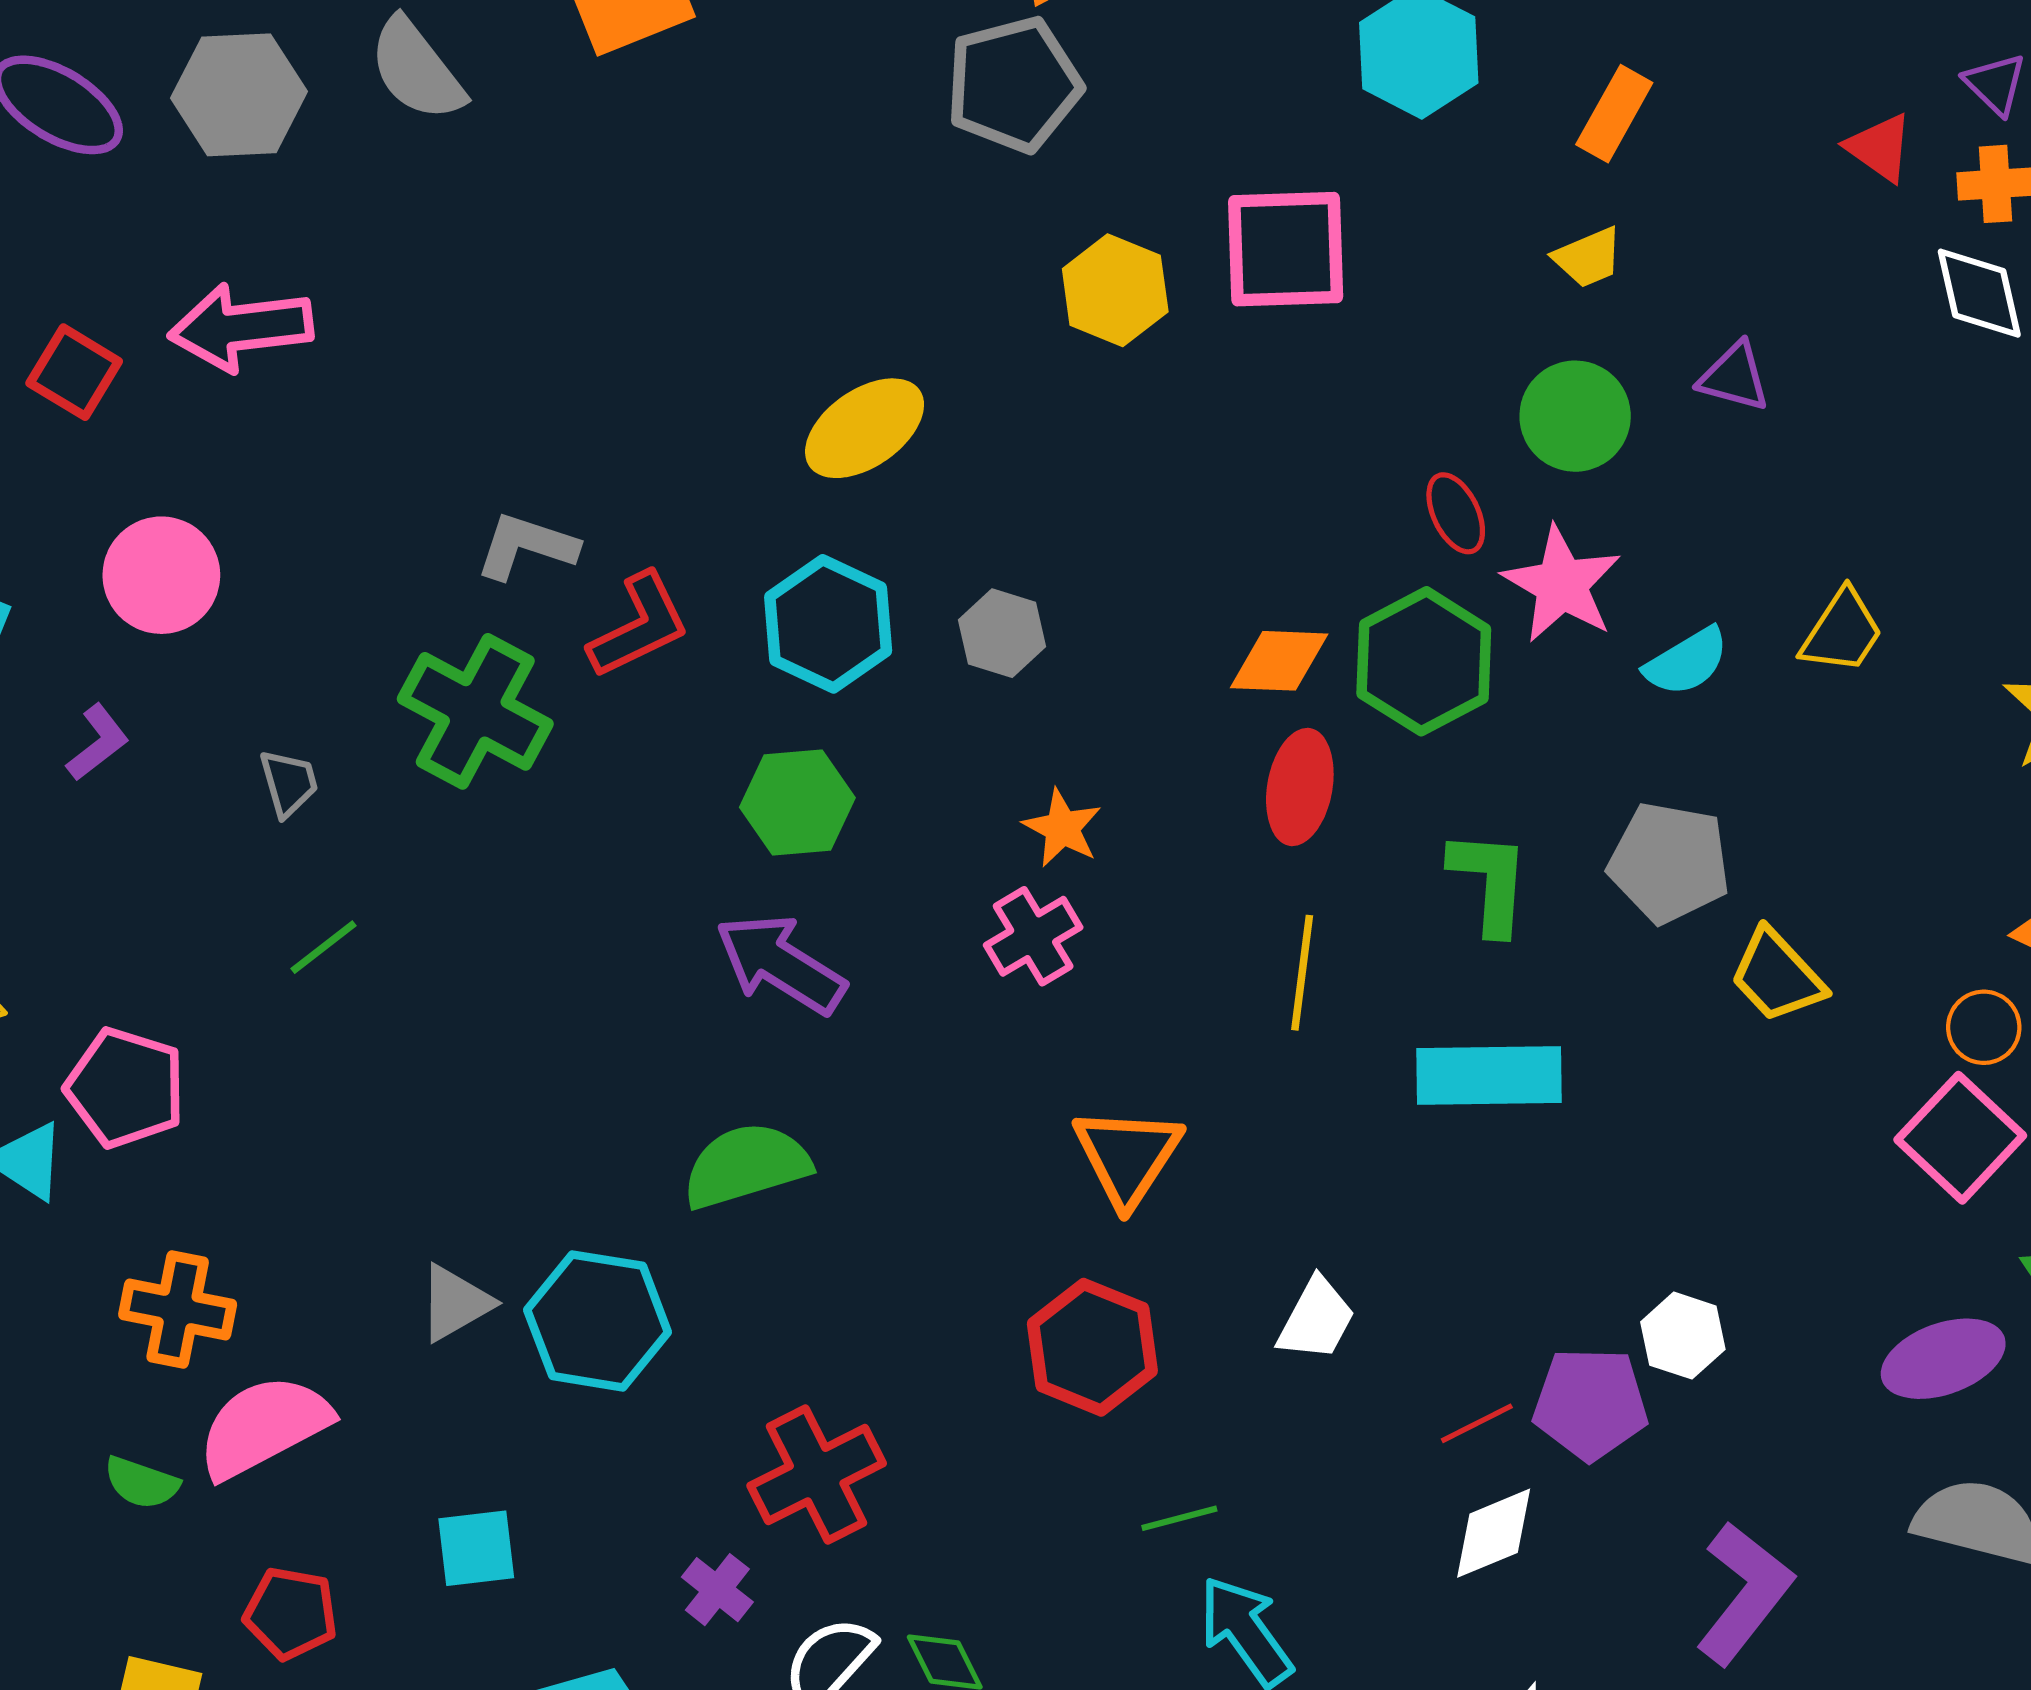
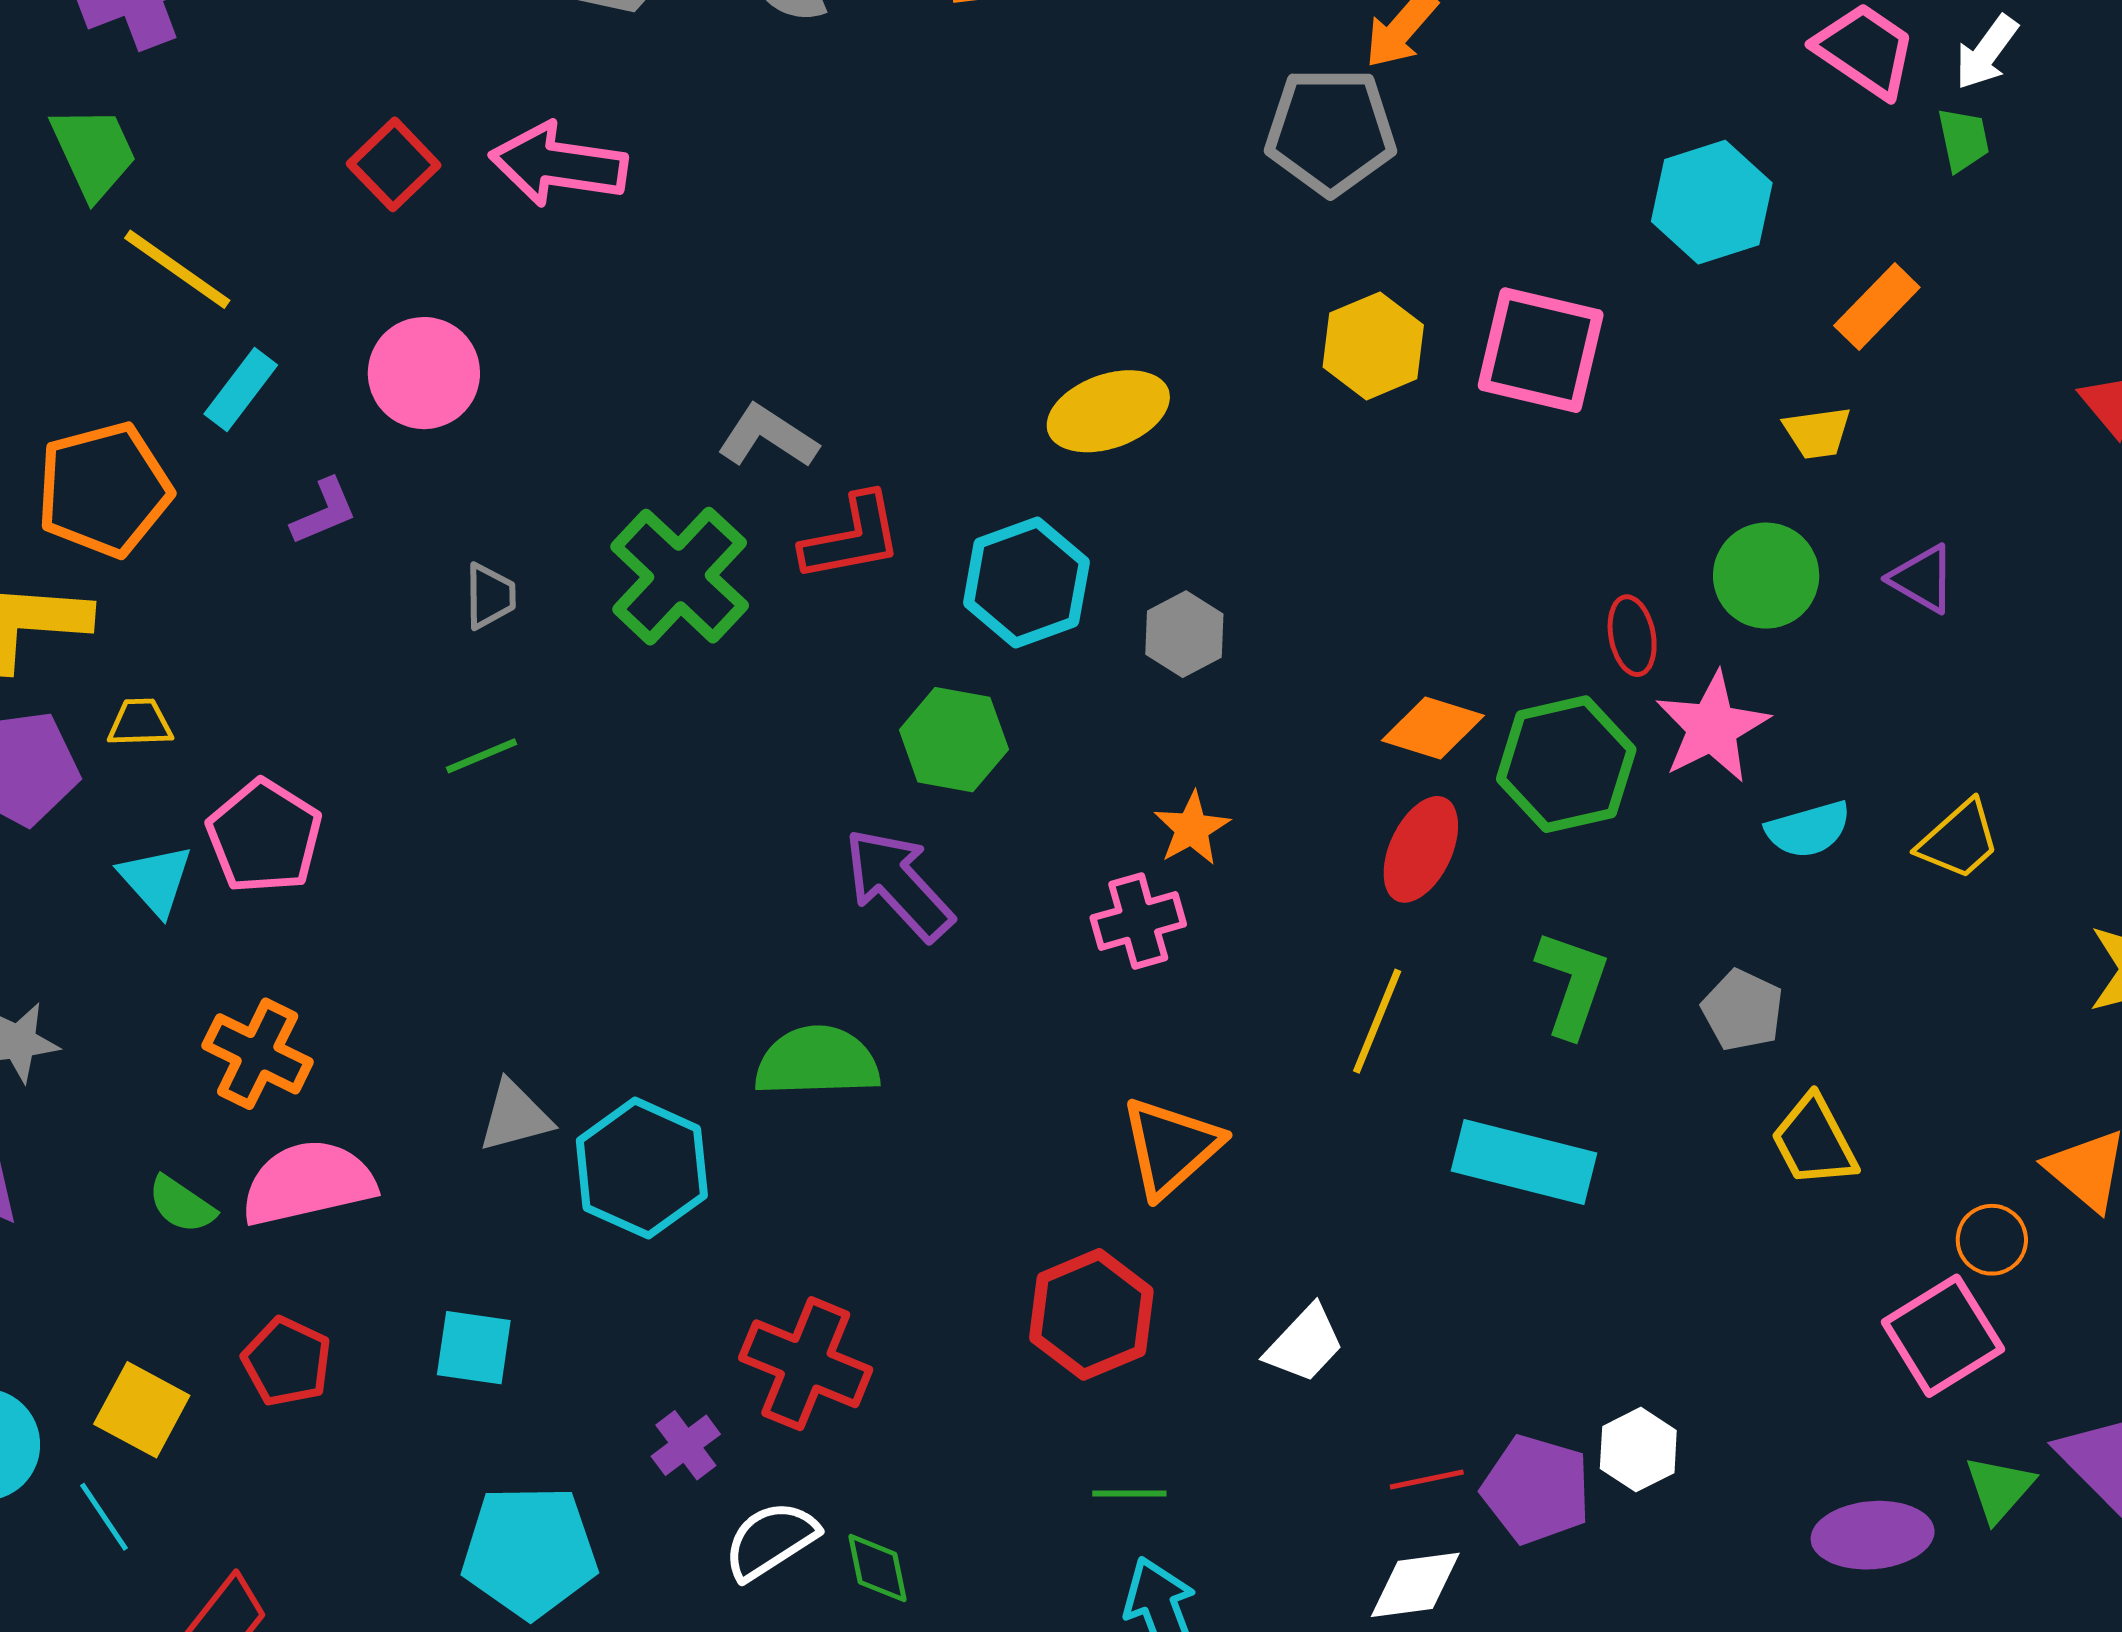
gray pentagon: (1669, 863) -> (1743, 1010), size x0.7
red cross: (817, 1475) -> (806, 1364), turned 34

